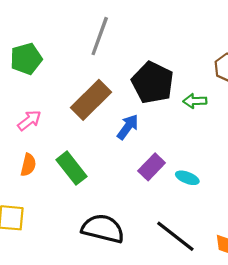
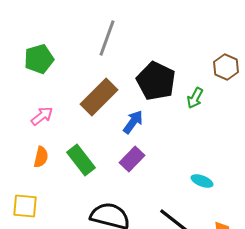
green arrow: (195, 101) -> (195, 98), turned -60
purple rectangle: (152, 167) -> (132, 159), moved
cyan ellipse: (187, 178) -> (202, 181), moved

